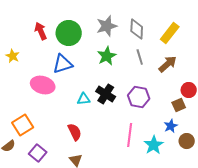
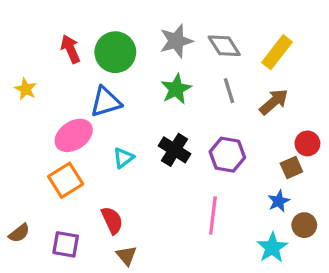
gray diamond: (137, 29) -> (224, 46), turned -35
pink ellipse: (43, 85) -> (74, 135), turned -50
cyan triangle: (84, 99) -> (123, 158), moved, turned -32
orange square: (23, 125) -> (66, 180), moved
red semicircle: (75, 132) -> (112, 220), moved
cyan star: (154, 145) -> (272, 248), moved
purple square: (38, 153) -> (66, 244), turned -30

